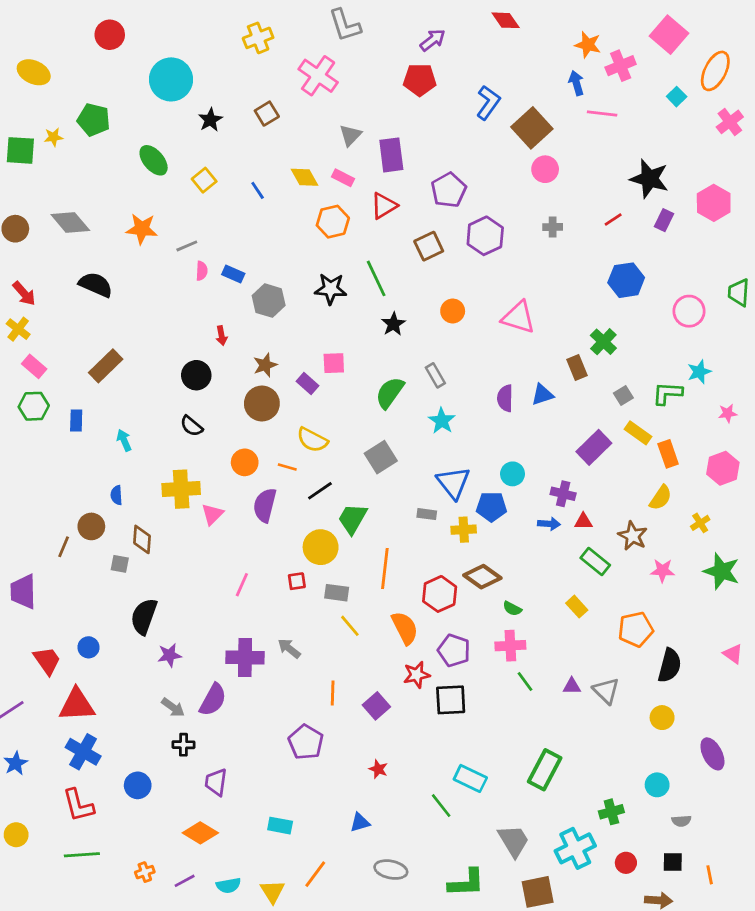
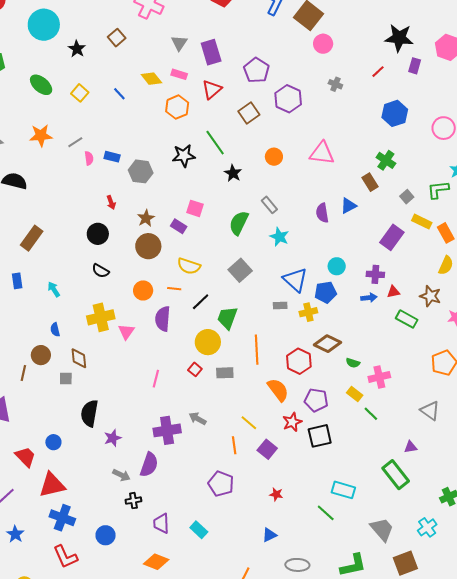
gray cross: (553, 227) -> (335, 84), turned 32
pink square: (334, 363) -> (195, 208), turned 30
red square: (297, 581) -> (195, 369), turned -32
yellow rectangle: (577, 607) -> (355, 394), moved
yellow line: (350, 626) -> (249, 423), moved
pink cross: (510, 646) -> (379, 377), moved
purple triangle: (572, 686) -> (411, 447), moved
green rectangle: (545, 770) -> (396, 475), turned -56
cyan rectangle: (280, 826) -> (199, 530), moved, turned 42
cyan cross: (575, 848) -> (427, 527), size x0.7

